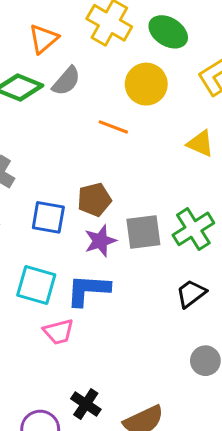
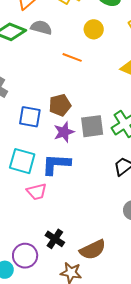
gray semicircle: (66, 81) -> (41, 27), turned -115
yellow circle: (146, 84) -> (94, 29), size x0.7

